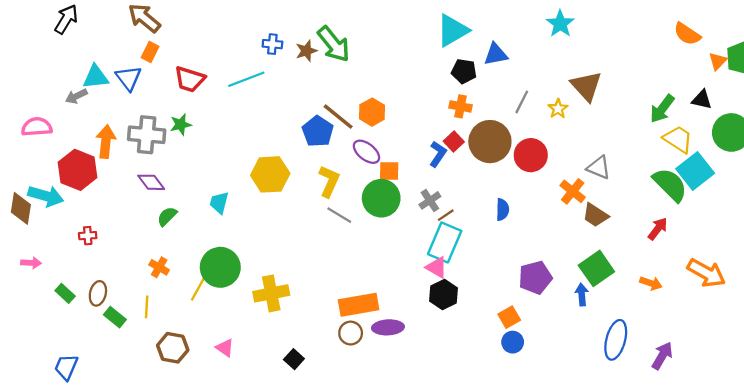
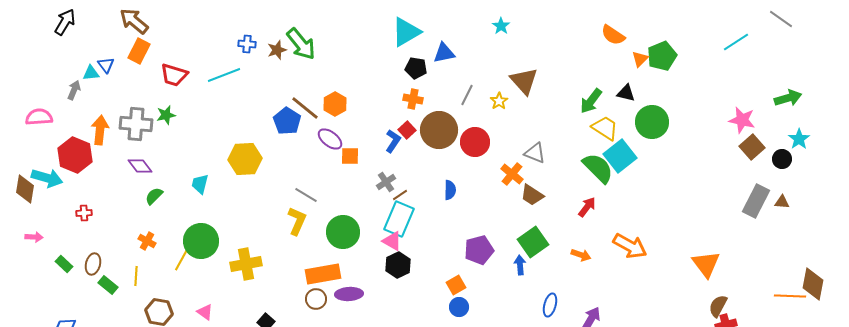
cyan star: (560, 24) -> (501, 26), size x0.7
orange rectangle: (150, 52) -> (139, 51), size x1.4
cyan triangle: (96, 77) -> (91, 73), size x0.7
blue triangle: (128, 78) -> (106, 65), moved, size x0.7
gray arrow: (76, 96) -> (74, 90), turned 138
yellow L-shape: (329, 181) -> (297, 221), moved
green circle: (381, 198) -> (343, 232), moved
blue ellipse: (616, 340) -> (550, 305), size x0.7

